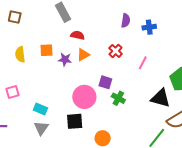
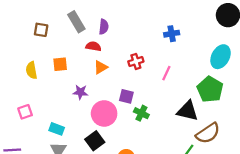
brown square: (15, 17) -> (41, 30), moved
purple semicircle: (126, 21) -> (104, 27), moved
red cross: (116, 51) -> (136, 61), turned 32
purple star: (65, 59) -> (80, 92), moved
black square: (75, 121) -> (95, 141), turned -30

